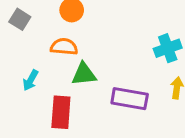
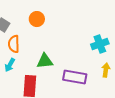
orange semicircle: (64, 47) -> (14, 44), moved, turned -96

